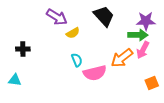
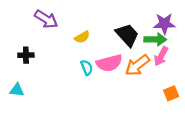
black trapezoid: (104, 16) -> (127, 35), moved
purple arrow: (57, 17) -> (46, 19), moved
pink semicircle: (95, 73) -> (109, 63), moved

